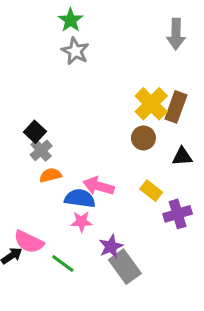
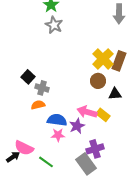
gray cross: (41, 150) -> (42, 88), moved, turned -32
black triangle: (182, 157) -> (115, 94), moved
pink arrow: (98, 186) -> (87, 112), moved
purple cross: (178, 214) -> (95, 149), moved
purple star: (111, 246) -> (77, 126), moved

